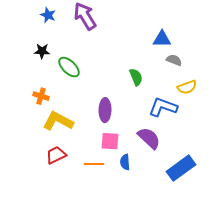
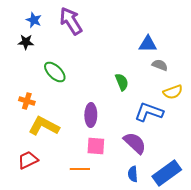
black star: (42, 51) -> (26, 42), moved
red trapezoid: (56, 155) -> (28, 160), moved
blue semicircle: (125, 162) -> (133, 174), moved

